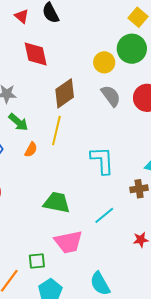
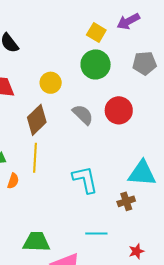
yellow circle: (104, 62) -> (51, 83), moved
green trapezoid: (57, 202) -> (36, 242), moved
cyan line: (104, 215) -> (96, 233), turned 50

